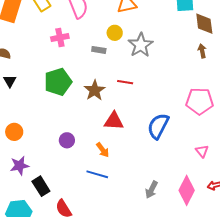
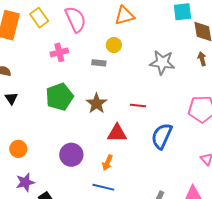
gray star: (141, 45) -> (162, 63), moved, turned -30
red line: (125, 82) -> (138, 106), moved
purple circle: (67, 140) -> (71, 155), size x1.5
orange arrow: (103, 150) -> (107, 163), turned 63

